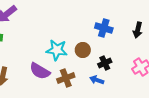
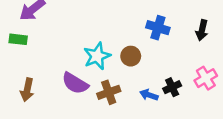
cyan star: (57, 50) -> (97, 56), turned -30
black cross: (105, 63) -> (172, 87), moved

